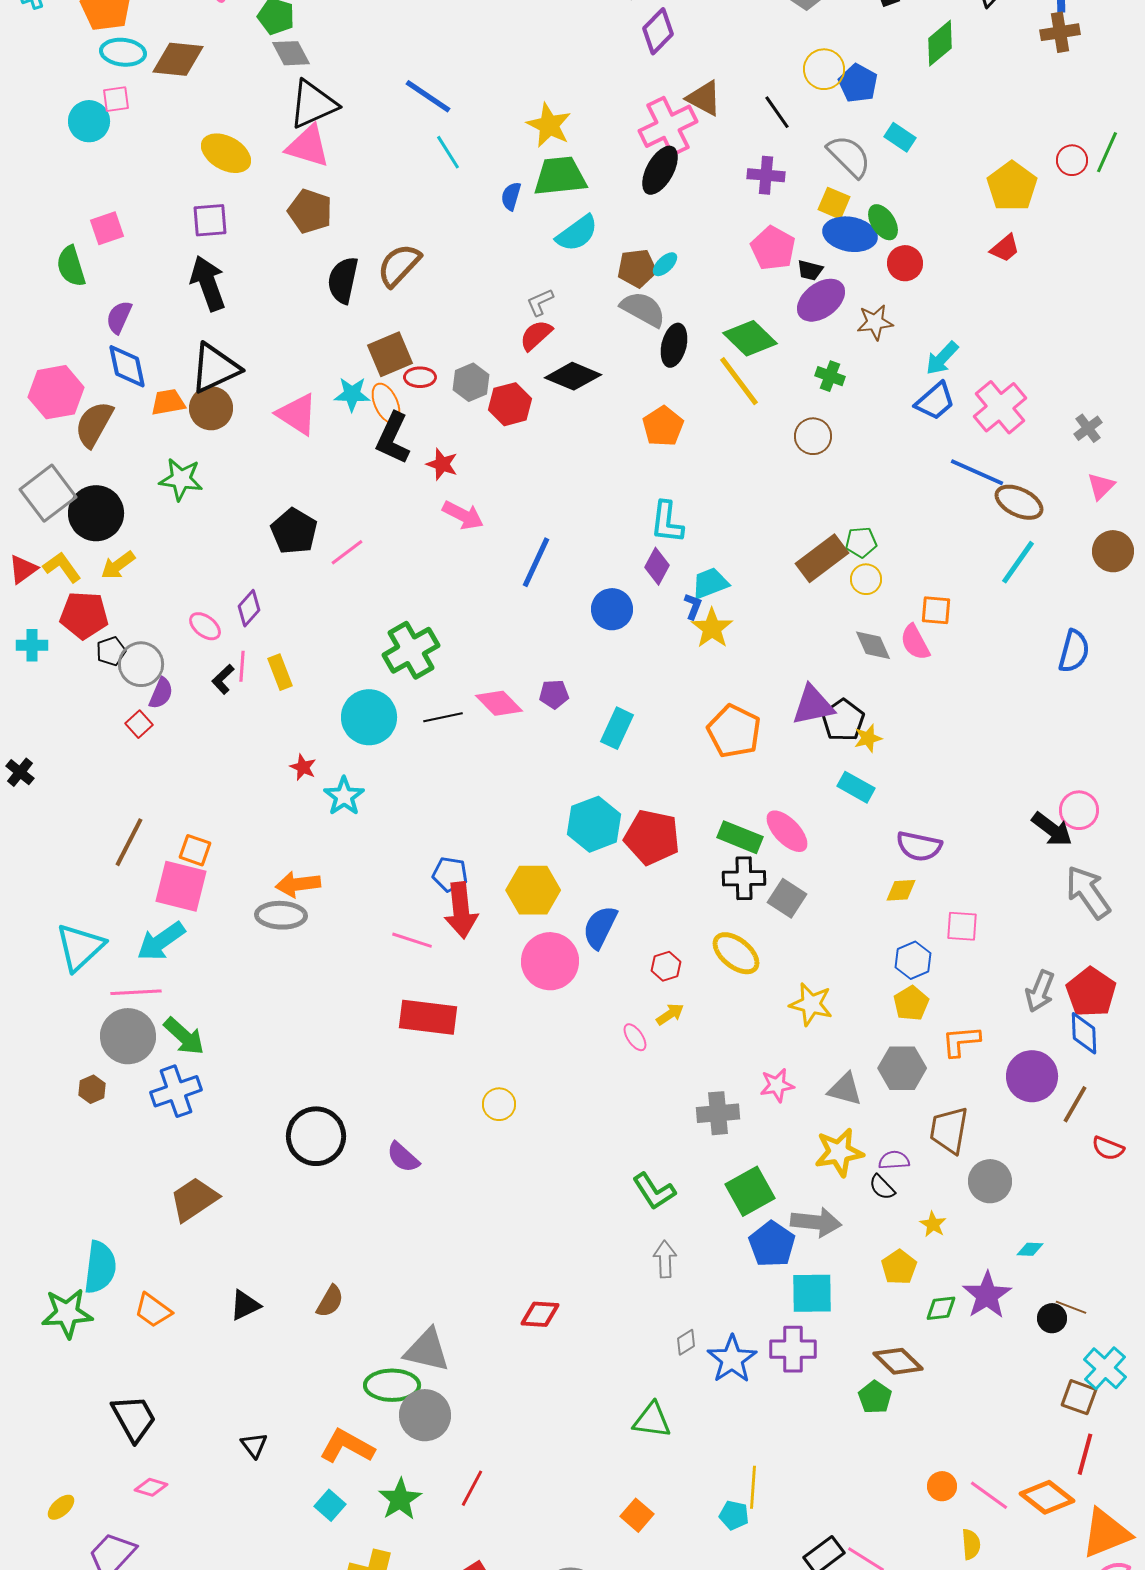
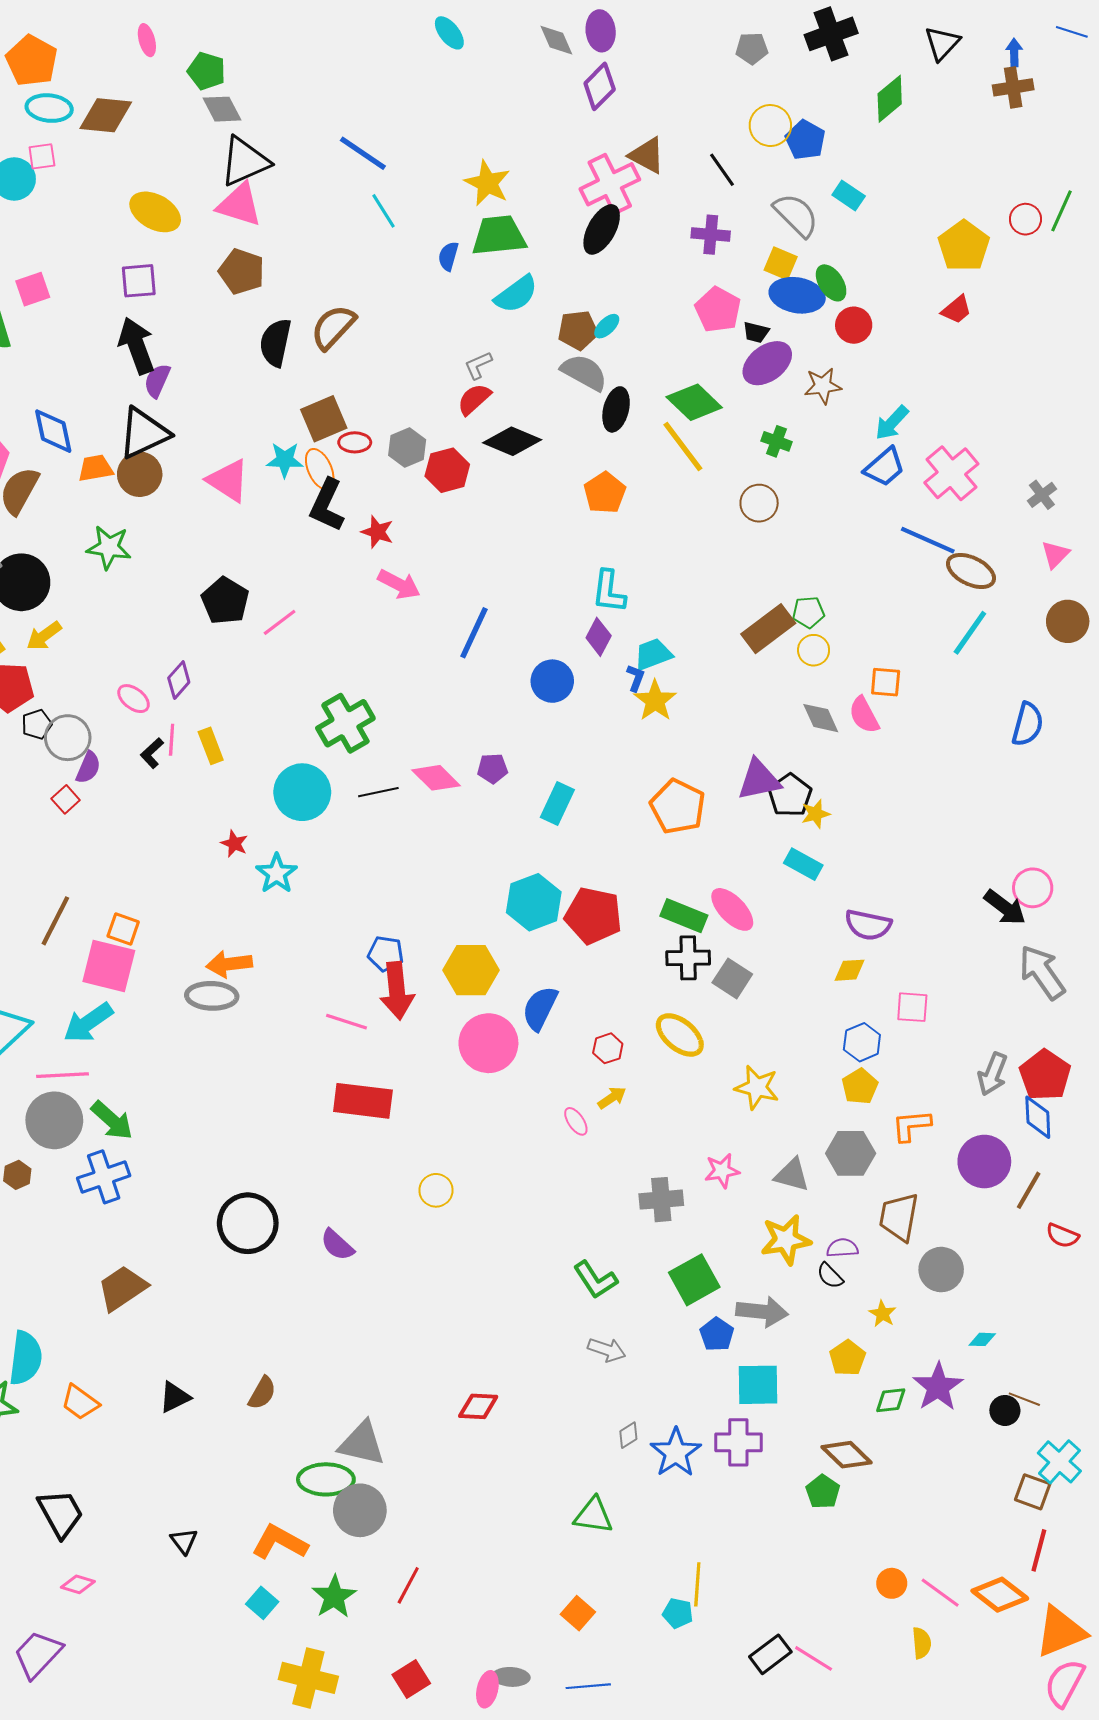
purple semicircle: (119, 317) -> (157, 381), moved
blue pentagon: (772, 1244) -> (717, 1334), size x0.7
gray arrow: (665, 1259) -> (607, 1350), turned 111

